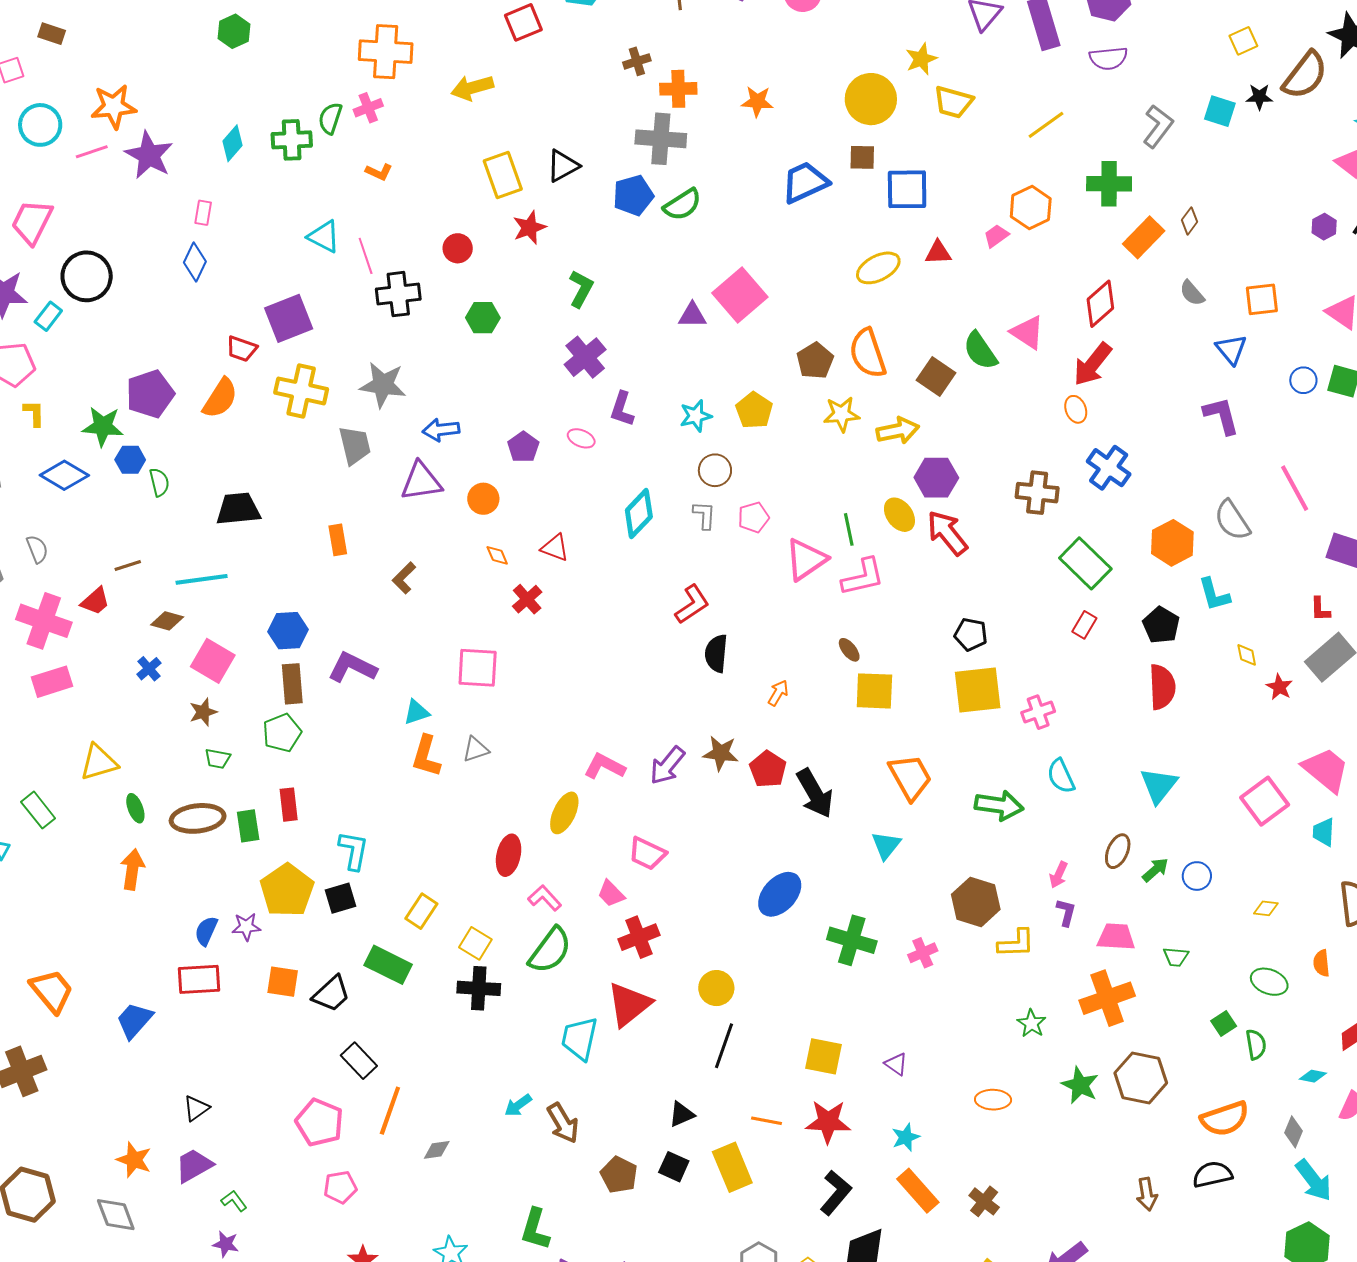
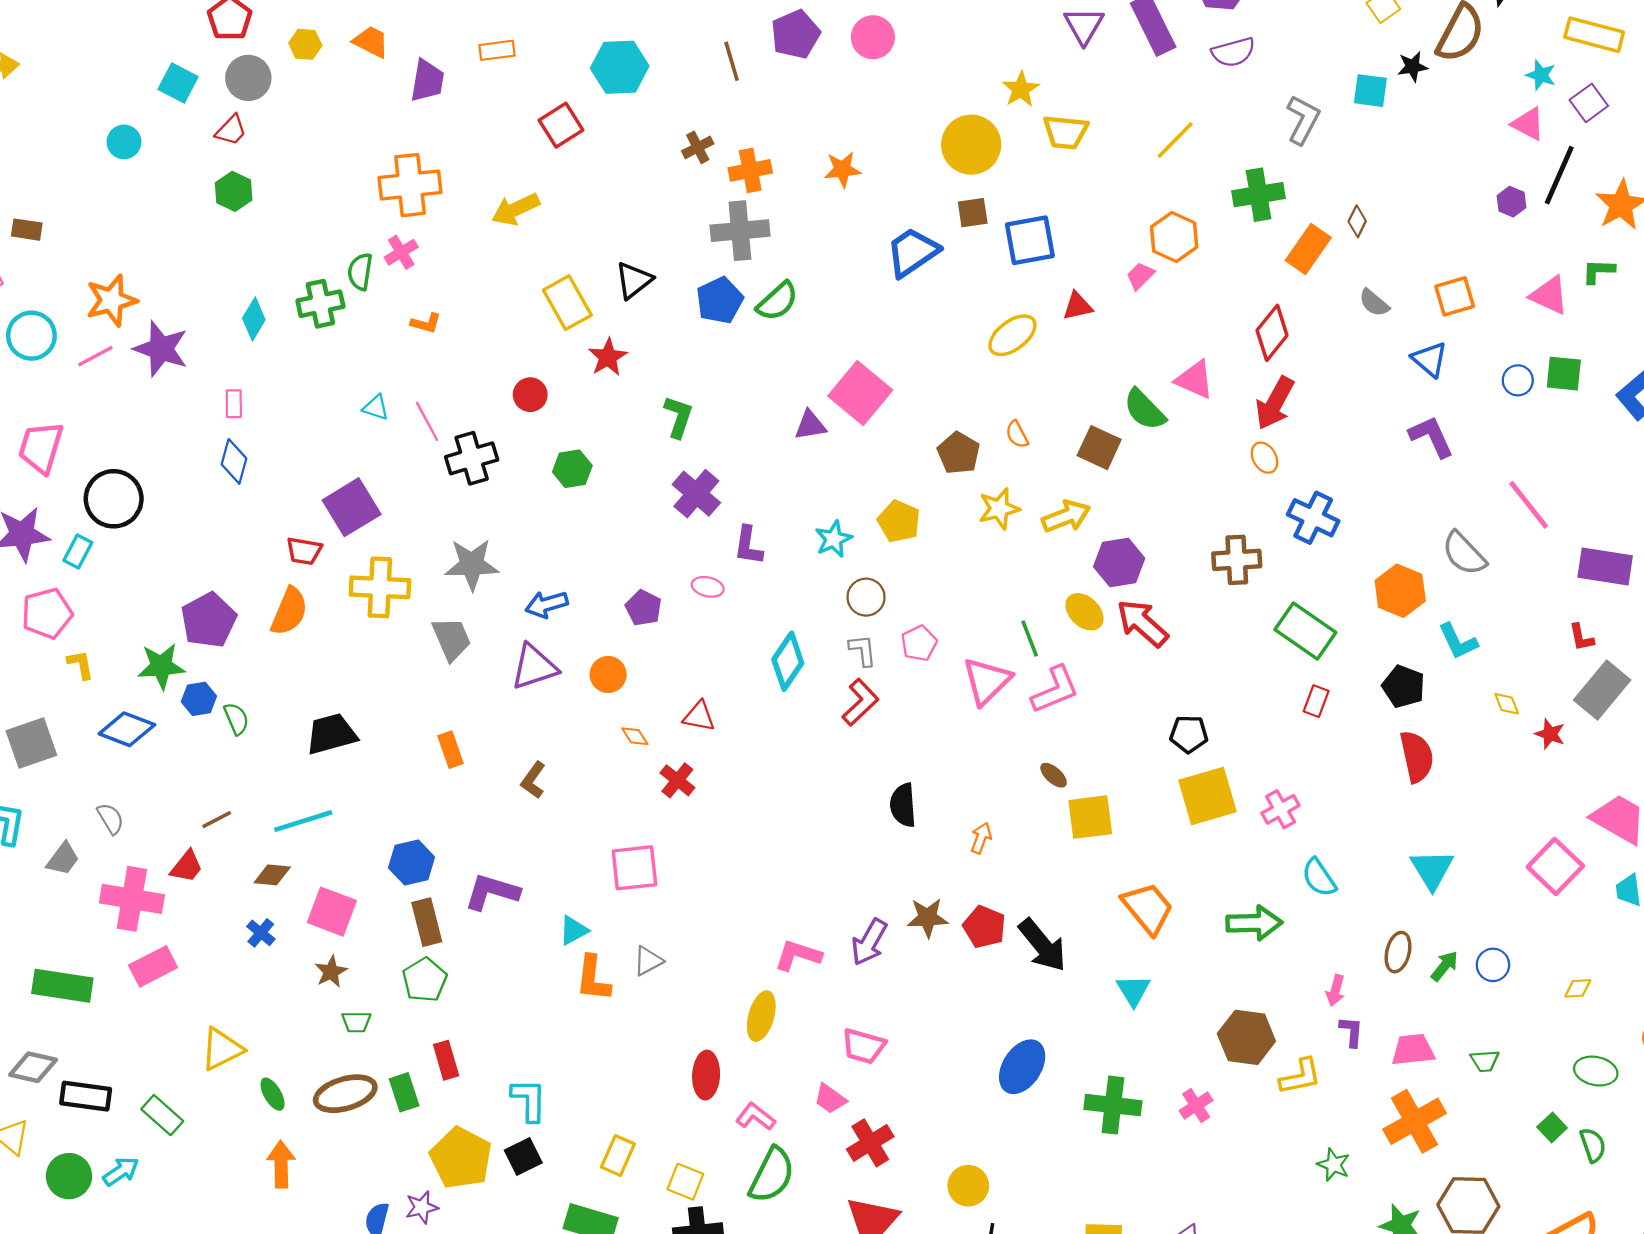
cyan triangle: (324, 237) -> (376, 407), size x0.7
orange semicircle: (868, 353) -> (1017, 434), size x0.5
red L-shape: (692, 604) -> (860, 702), moved

